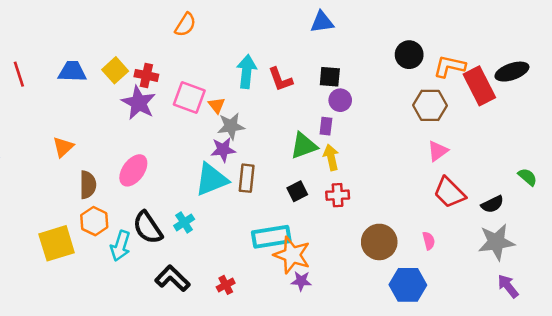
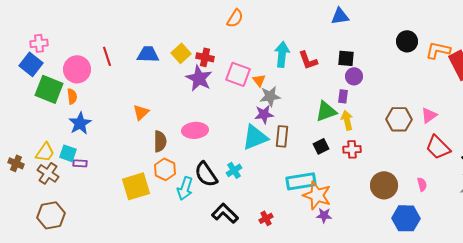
brown hexagon: (430, 105) -> (399, 119), moved
pink ellipse: (133, 170) -> (195, 130), turned 50

